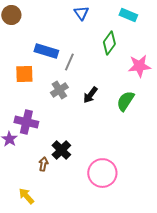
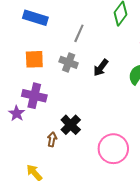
blue rectangle: (46, 51) -> (35, 18), moved
orange square: (24, 74) -> (34, 59), moved
gray cross: (59, 90) -> (69, 62), turned -36

